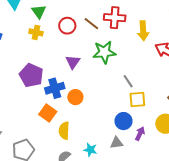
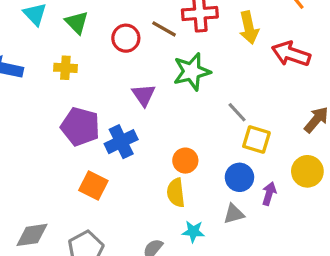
yellow cross: (36, 32) -> (65, 68), moved
orange circle: (75, 97) -> (185, 161), moved
yellow square: (137, 100) -> (256, 139), turned 30
orange square: (48, 113) -> (93, 186), moved
yellow semicircle: (64, 131) -> (176, 193), moved

